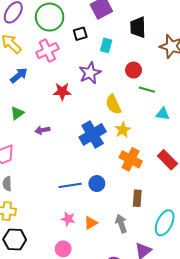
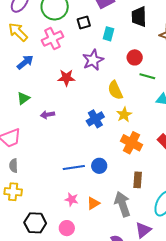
blue cross: (93, 134) -> (95, 119), size x0.7
gray arrow: (121, 224) -> (122, 204), size x1.4
black hexagon: (15, 240) -> (35, 223), moved

